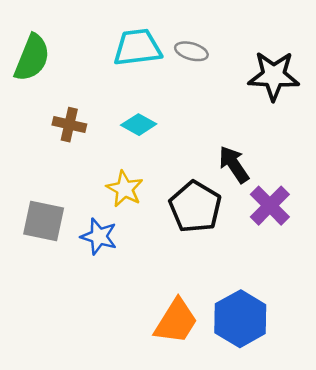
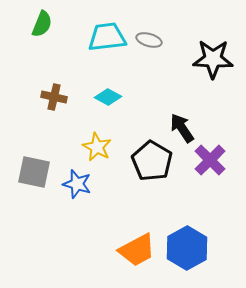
green semicircle: (32, 58) -> (42, 24), moved, size x0.7
orange trapezoid: (176, 321) -> (137, 250), turned 30

